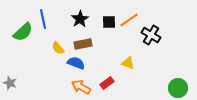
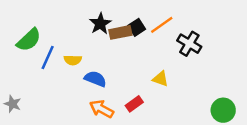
blue line: (43, 19) -> (48, 57), moved, turned 36
black square: (109, 22) -> (137, 27), turned -32
brown rectangle: (83, 44) -> (120, 32), moved
yellow semicircle: (58, 48) -> (73, 60), turned -48

